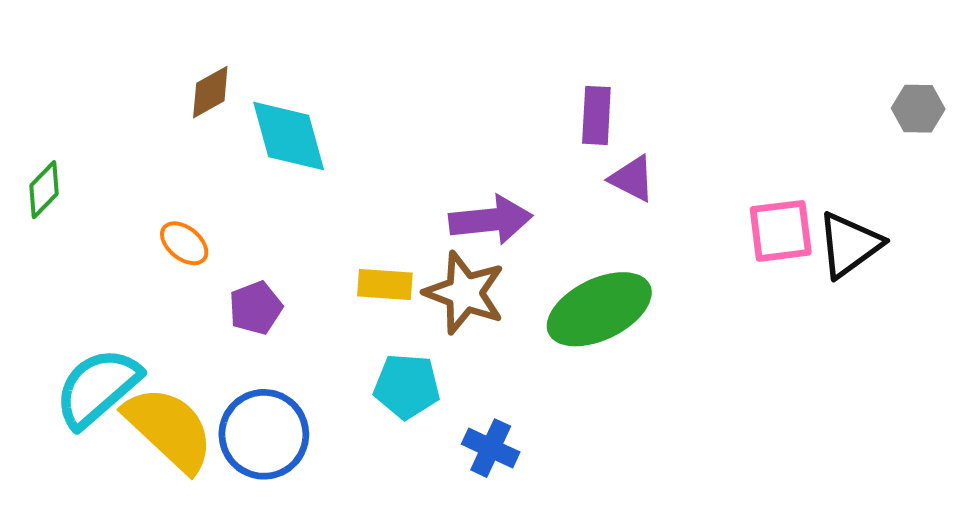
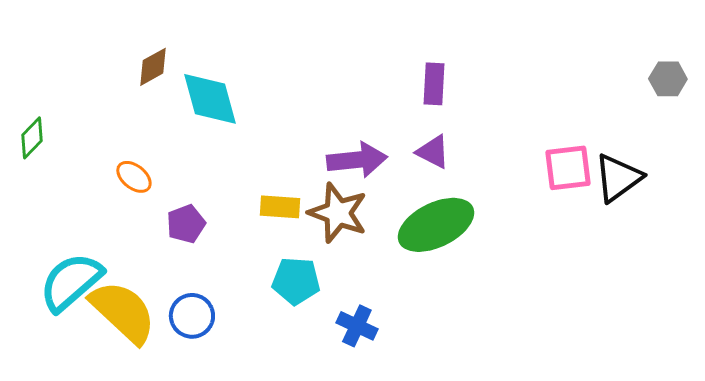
purple triangle: (632, 179) -> (433, 152), moved
blue circle: (264, 434) -> (192, 316), size x0.7

